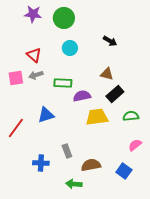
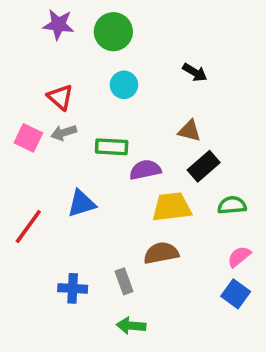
pink square: (16, 78) -> (28, 138), turned 35
gray rectangle: (67, 151) -> (124, 281), moved
brown semicircle: (91, 165) -> (161, 253), moved
blue square: (124, 171) -> (236, 294), moved

